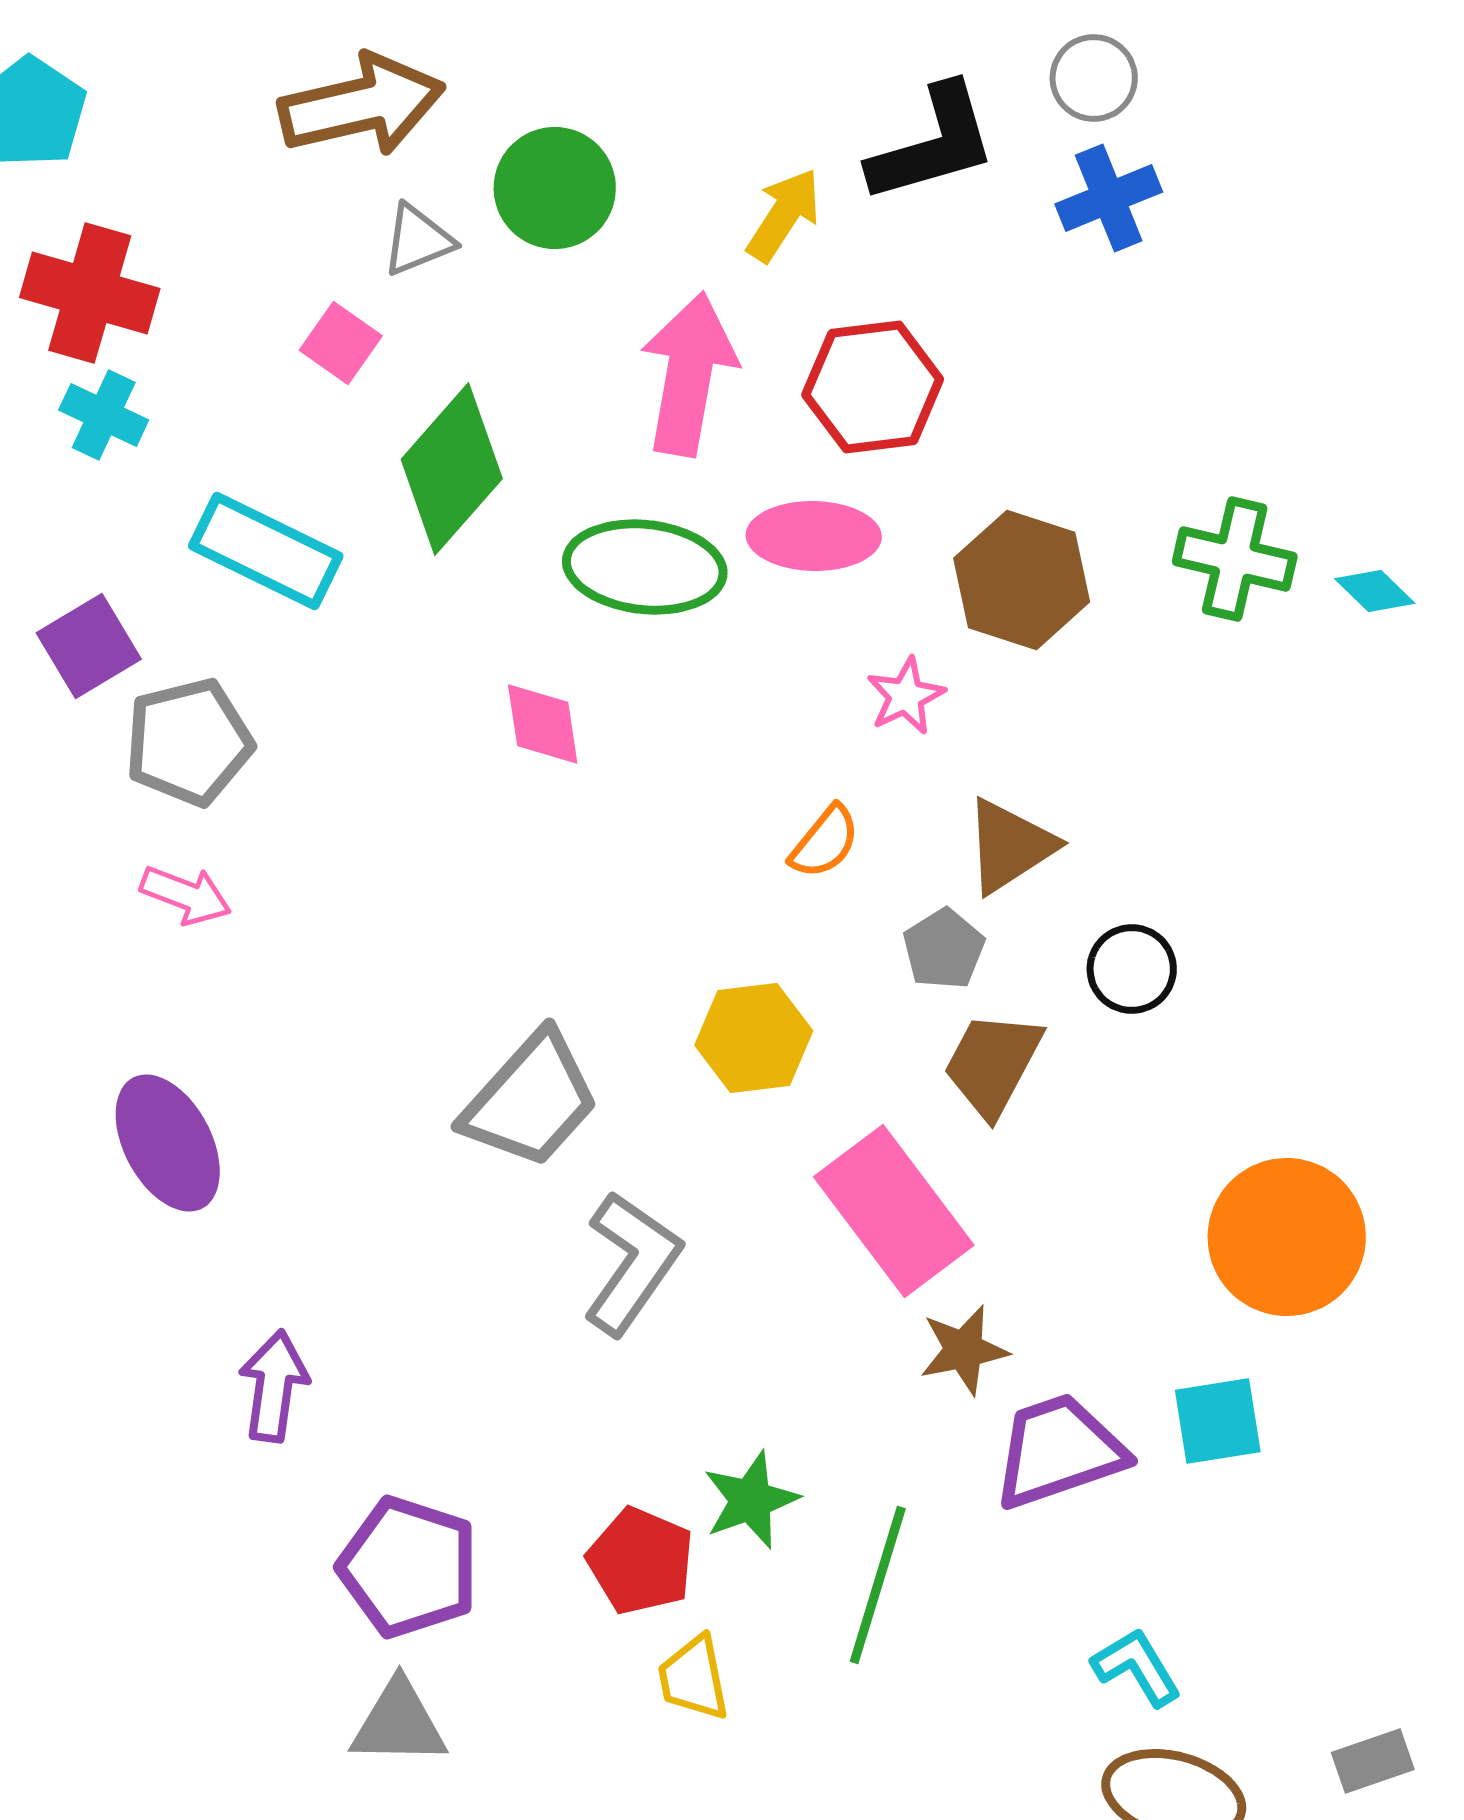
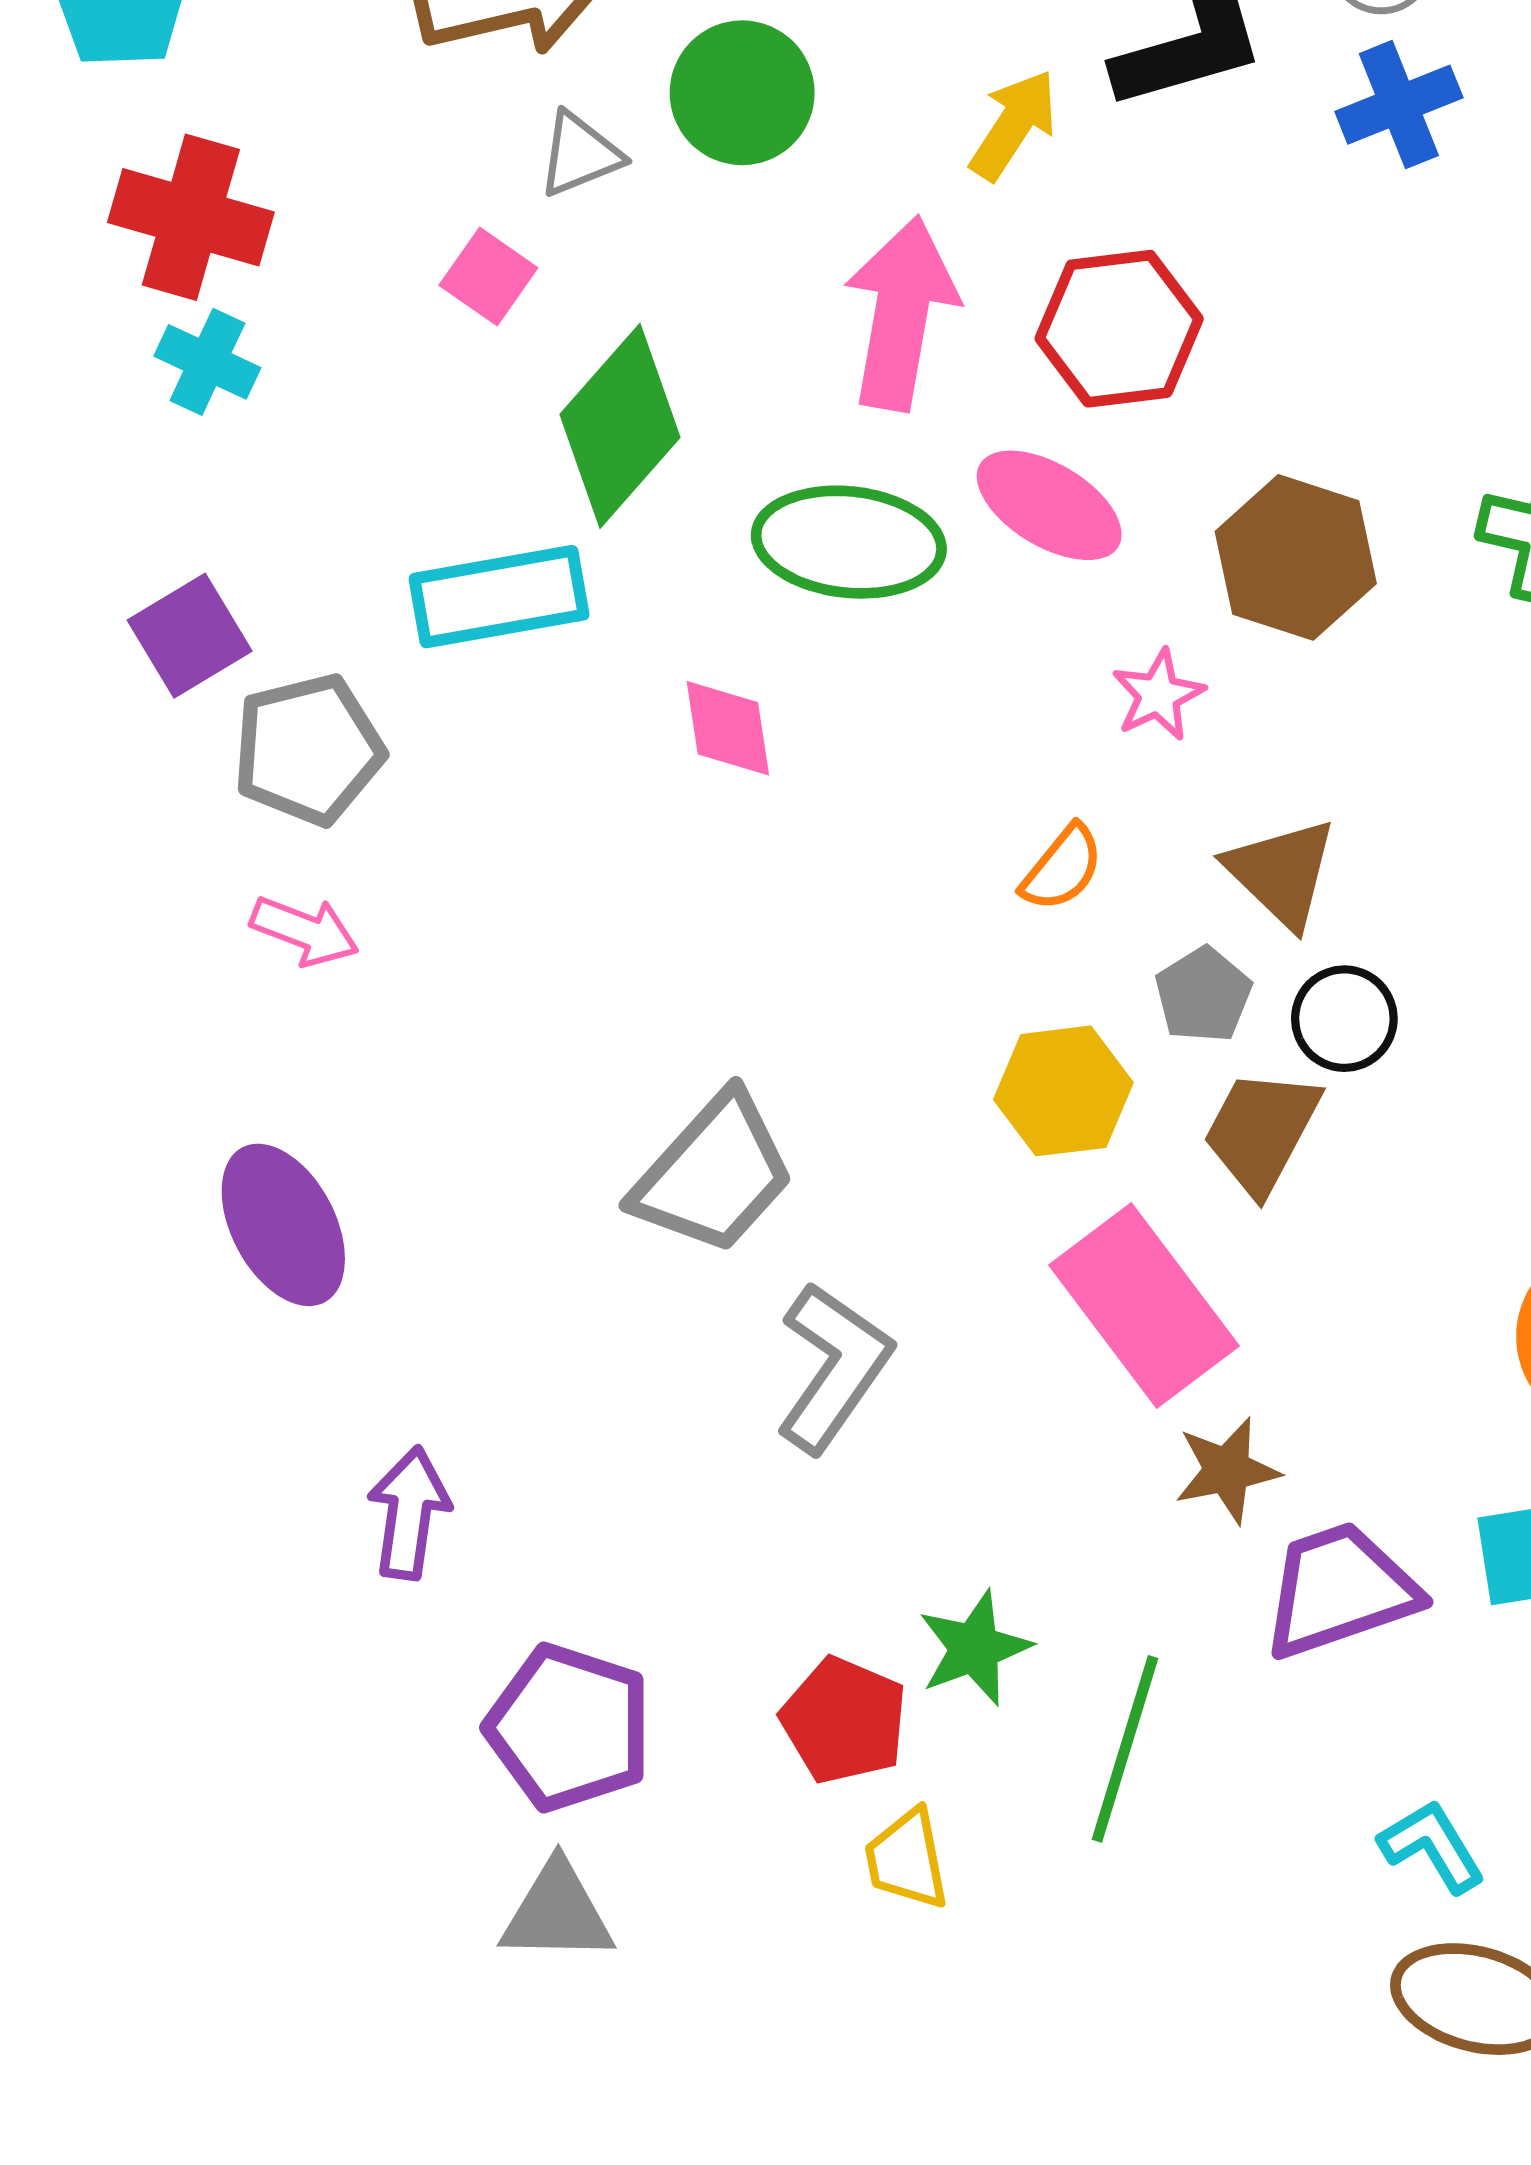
pink ellipse: (814, 536) -> (1049, 505), turned 30
cyan rectangle: (266, 551) -> (499, 597), moved, turned -36
brown triangle: (1010, 846) -> (1282, 873), turned -43
black circle: (1132, 969) -> (1344, 1019), moved
yellow hexagon: (754, 1038) -> (1063, 1091), moved

